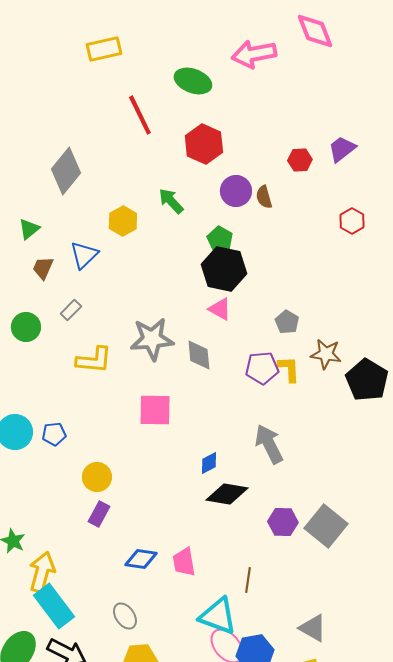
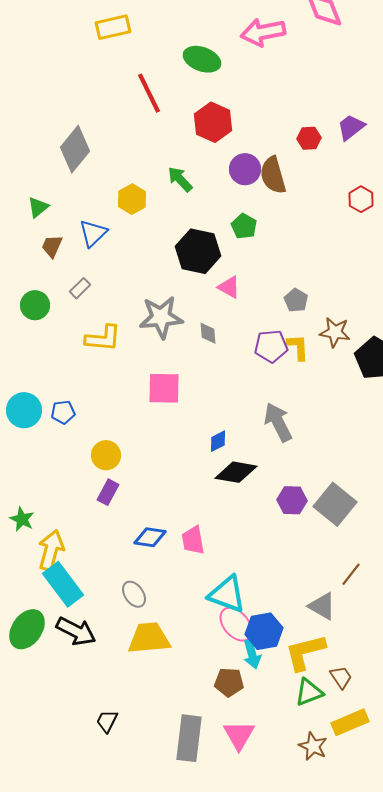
brown semicircle: (264, 197) -> (273, 175), size x1.6
green pentagon: (220, 239) -> (244, 226), moved
black hexagon: (224, 269) -> (198, 251), moved
gray diamond: (199, 355) -> (208, 333), size x0.7
brown line: (248, 580) -> (351, 574), moved, turned 30

